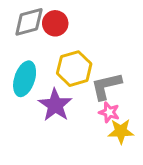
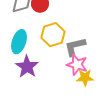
purple star: (55, 105) -> (27, 67), moved
pink star: (109, 112) -> (77, 65), size x1.5

